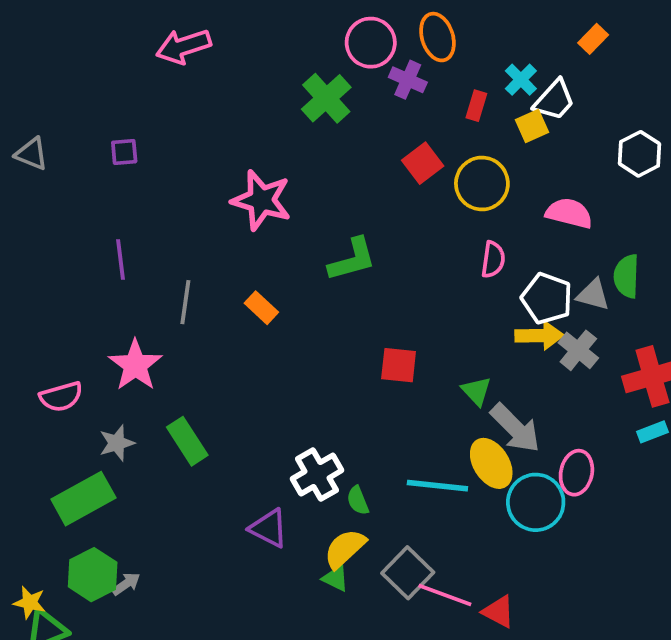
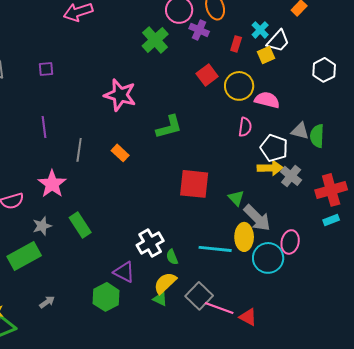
pink semicircle: (569, 213) -> (267, 100), moved
gray triangle: (593, 295) -> (300, 131), moved
red square: (399, 365) -> (194, 184), size x1.5
yellow ellipse: (491, 463) -> (244, 237), turned 32
green hexagon: (93, 575) -> (106, 297), moved

